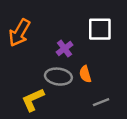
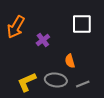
purple cross: (65, 49) -> (43, 40), moved
gray ellipse: (58, 77) -> (56, 80), moved

